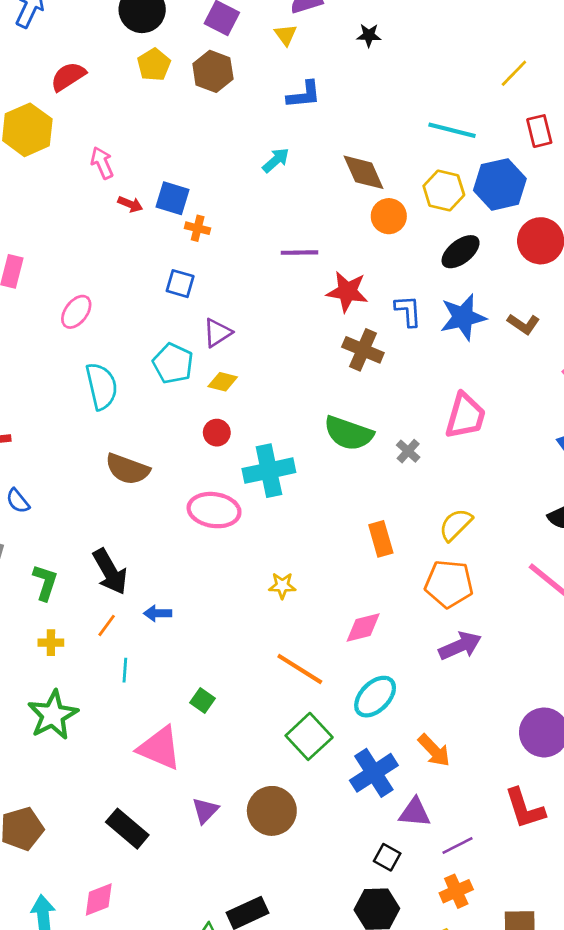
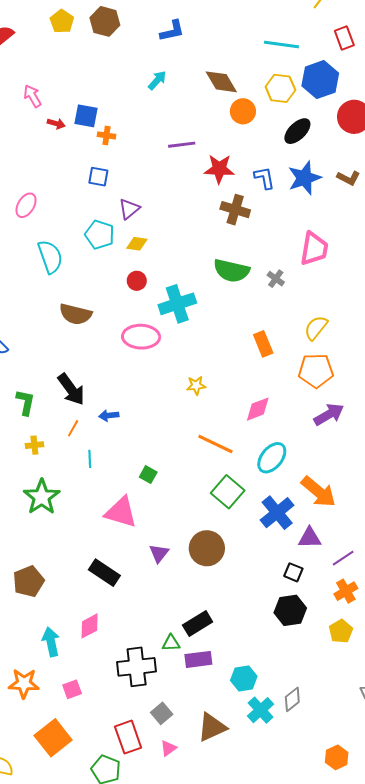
orange arrow: (434, 750) -> (319, 492), size x1.4

